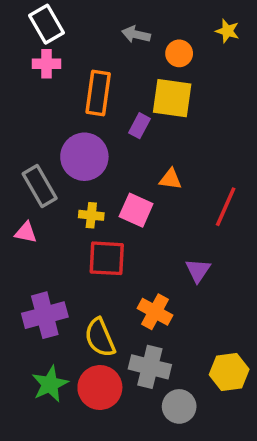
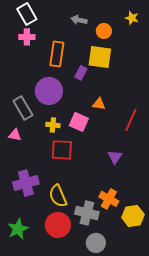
orange cross: (155, 312) -> (109, 199), moved
green star: (50, 384) -> (18, 229), moved
gray circle: (179, 406) -> (96, 243), moved

